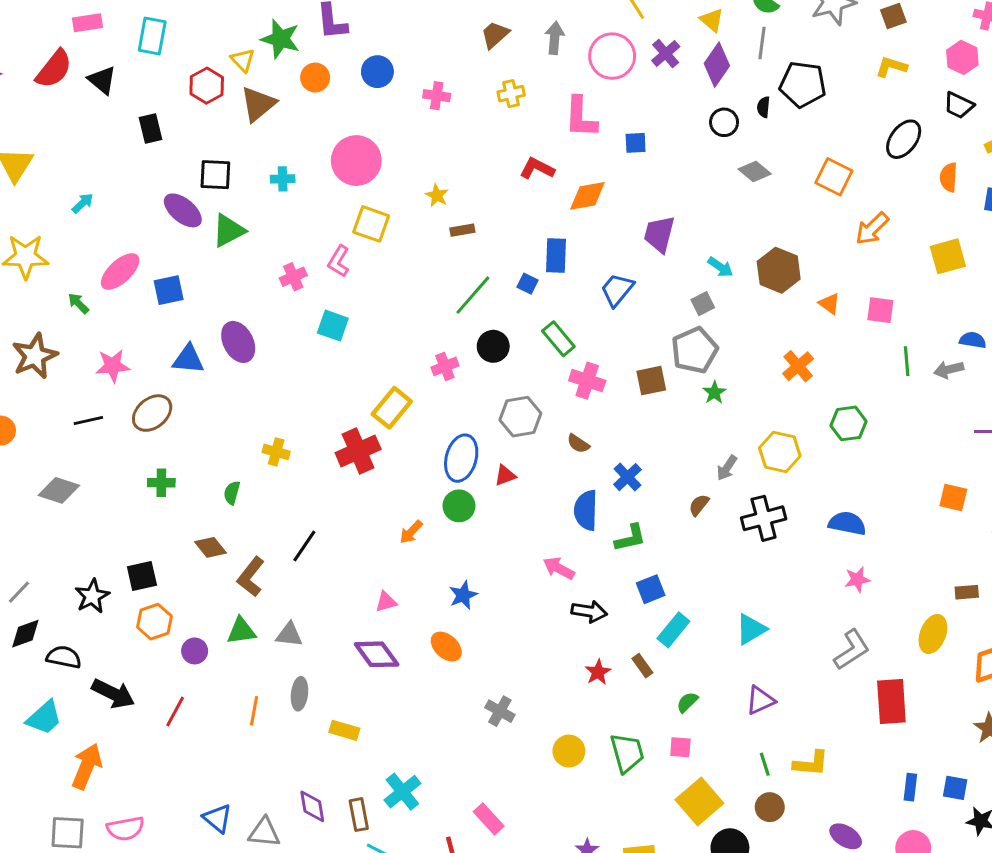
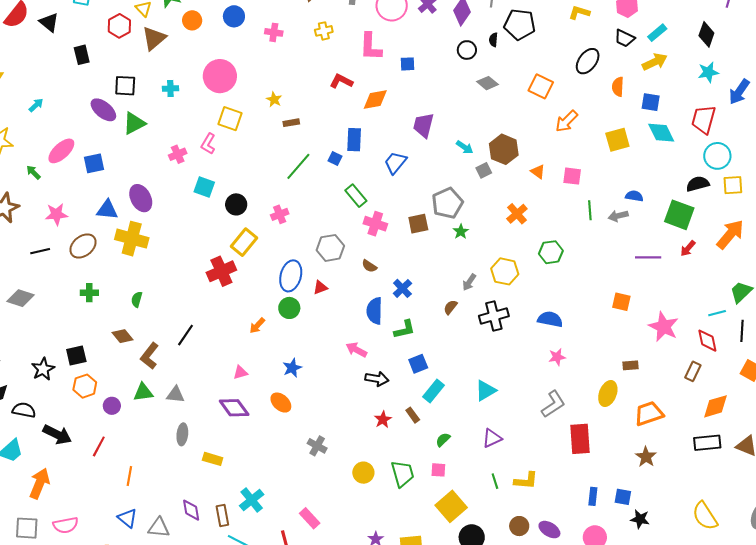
gray square: (703, 304) -> (484, 170), moved
black circle: (493, 346) -> (236, 204), moved
yellow cross: (276, 452) -> (132, 239), moved, size x1.8
orange line: (254, 711) -> (129, 476), moved
brown circle: (770, 807) -> (519, 526), moved

